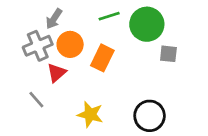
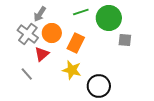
gray cross: (38, 46) -> (28, 34), turned -30
yellow star: (90, 114) -> (72, 70), moved
black circle: (150, 116) -> (99, 86), moved

